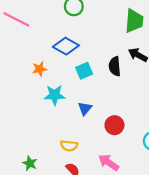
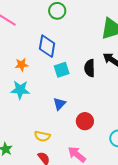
blue diamond: (66, 46) -> (47, 46), turned 65
cyan star: (55, 95) -> (20, 90), moved

